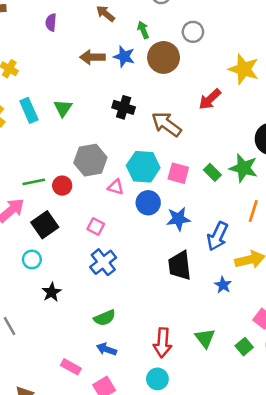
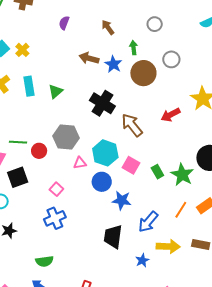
black cross: (124, 107) -> (102, 103), size x1.4
pink triangle: (116, 187) -> (80, 163), turned -40

